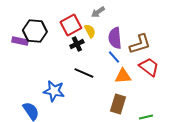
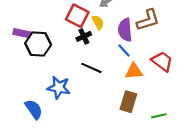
red square: (71, 25) -> (77, 16), turned -35
black hexagon: (35, 31) -> (38, 44), moved
brown L-shape: (140, 44) -> (148, 20), moved

